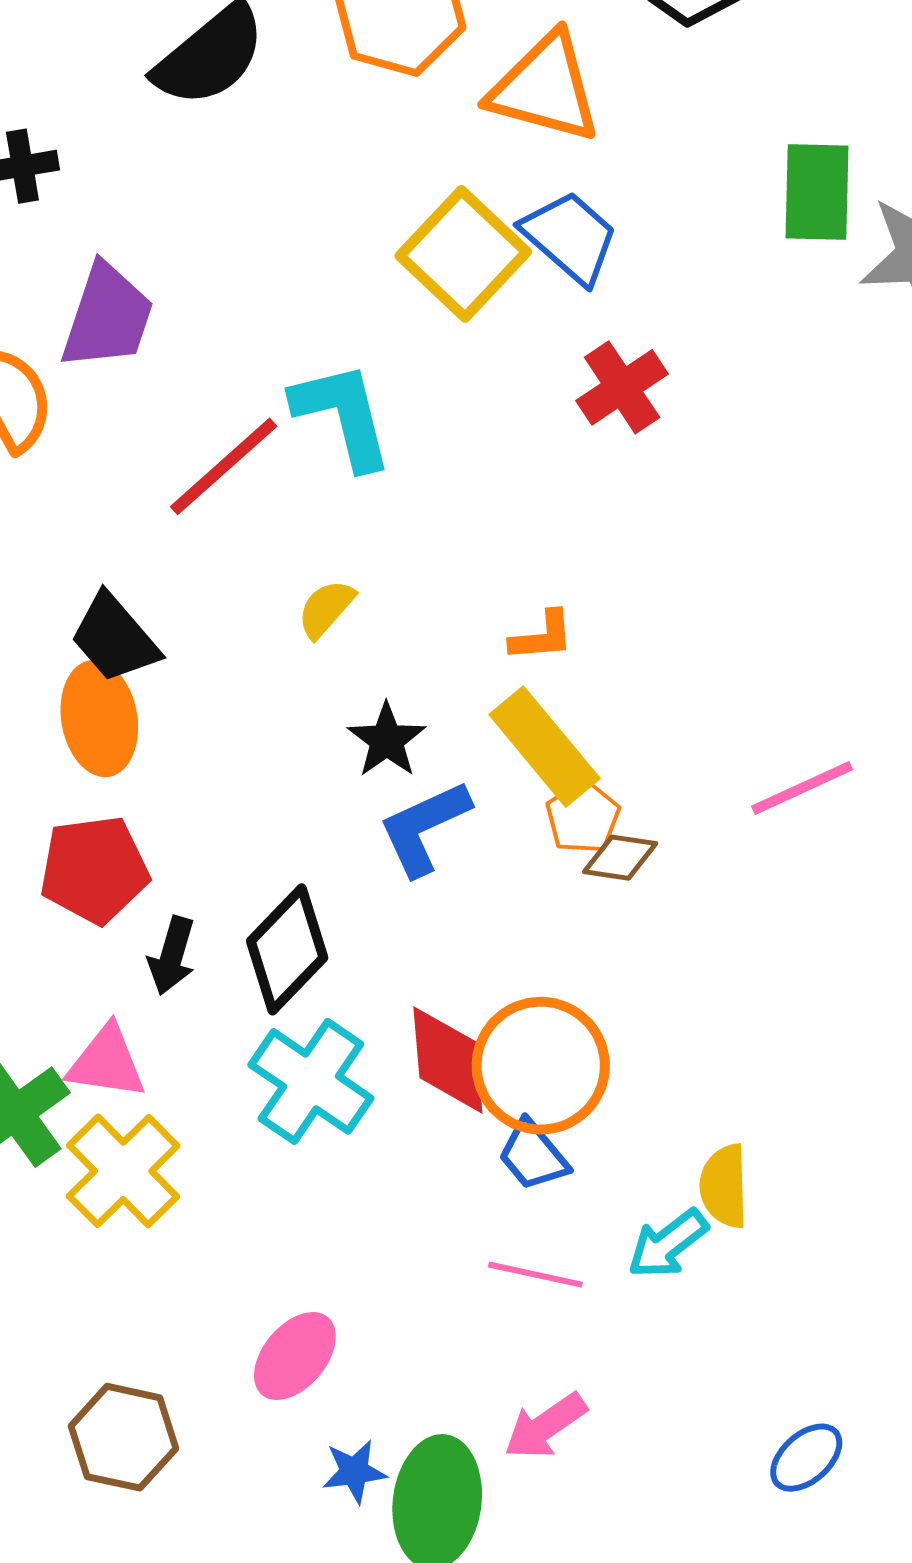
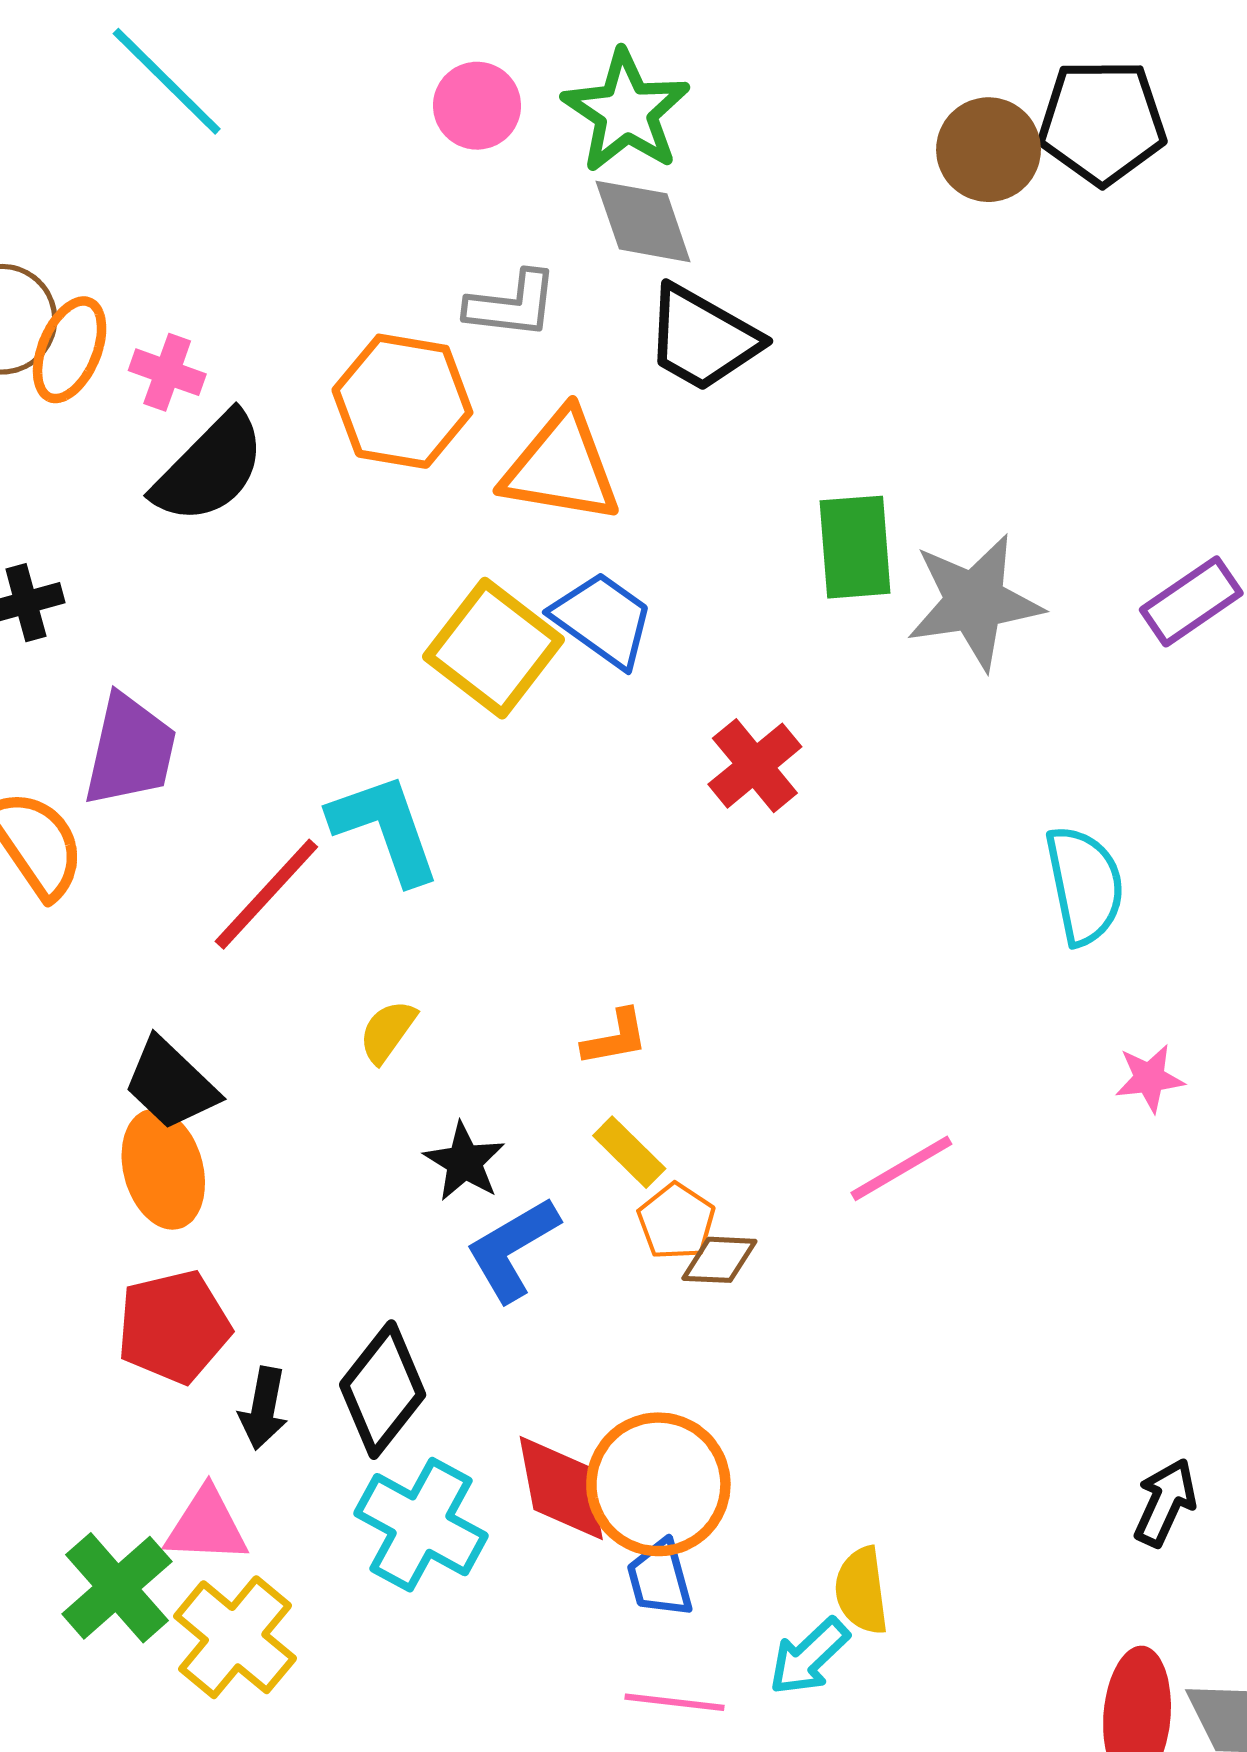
red cross: (622, 387) -> (755, 766), moved
yellow rectangle: (545, 747) -> (629, 1152), size x0.6
blue trapezoid: (533, 1155) -> (660, 1578), turned 30

